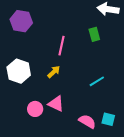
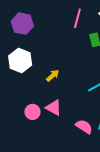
pink line: (61, 46) -> (77, 18), moved
white hexagon: (19, 71) -> (20, 61), moved

